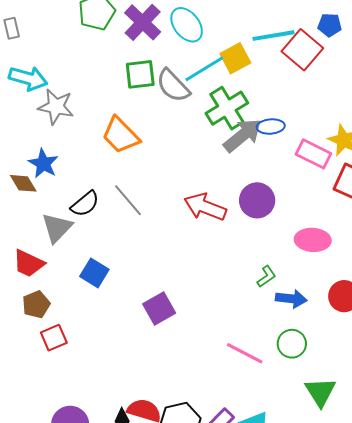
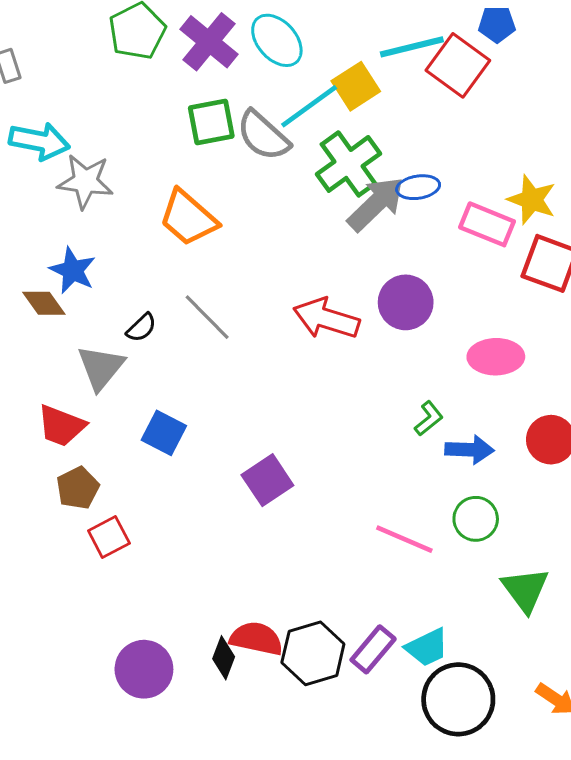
black semicircle: (85, 204) -> (141, 328), size x0.7

